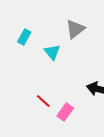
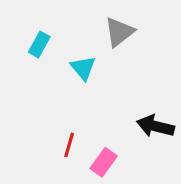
red line: (43, 101) -> (69, 145), turned 63

